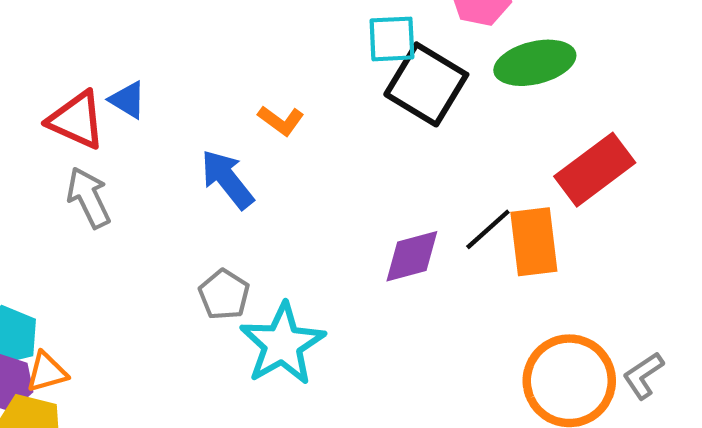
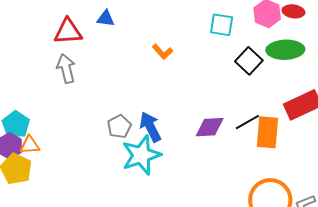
black square: (426, 84) -> (249, 61), moved, size x0.7
blue triangle: (128, 100) -> (106, 18), moved, turned -36
red triangle: (76, 120) -> (68, 32), turned -40
blue arrow: (227, 179) -> (150, 127), moved

